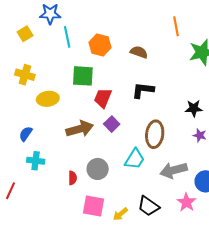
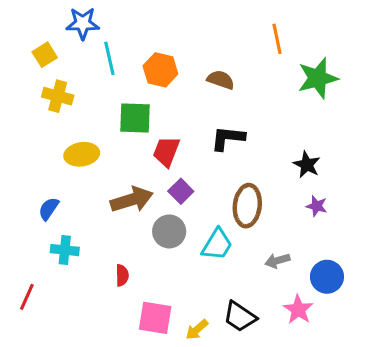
yellow cross: (25, 75) -> (58, 96), moved
black star: (194, 108) -> (307, 165), turned 30
gray circle: (98, 169) -> (169, 231), moved
gray arrow: (174, 170) -> (277, 261), size x0.6

